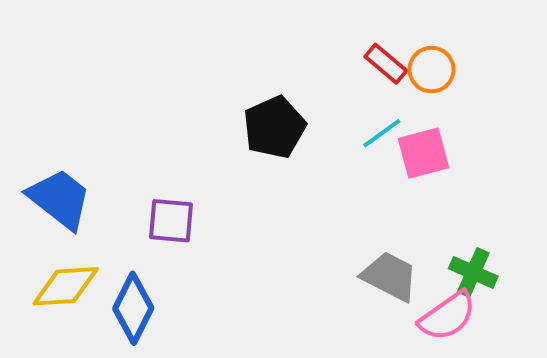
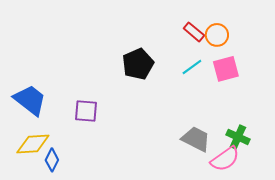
pink square: (424, 153) -> (226, 69), moved
blue diamond: (133, 308) -> (52, 160), moved, size x0.7

